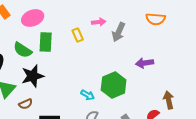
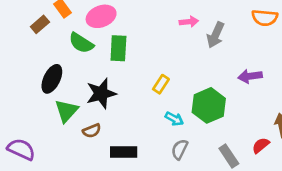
yellow rectangle: (78, 35) -> (161, 84), moved, turned 56
green semicircle: (23, 50) -> (81, 43), moved

